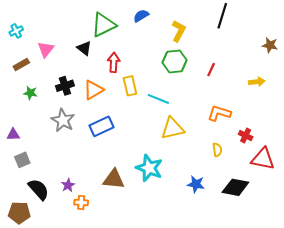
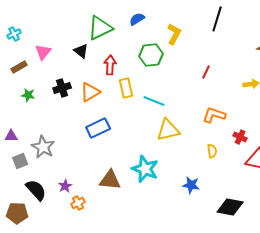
green hexagon: (175, 61) -> (151, 55), moved
gray star: (63, 120) -> (43, 147), moved
black diamond: (235, 187) -> (230, 207), moved
orange cross: (81, 202) -> (78, 203), turned -32

